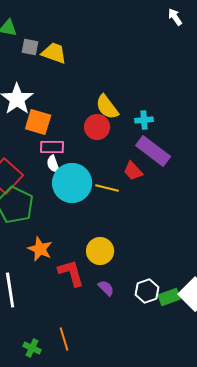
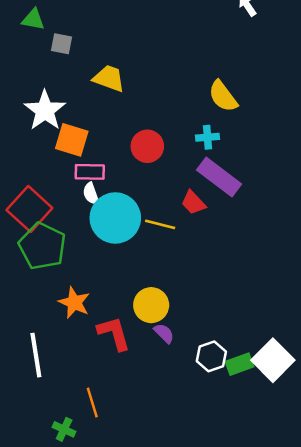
yellow trapezoid: (54, 53) -> (109, 78), moved
yellow semicircle: (107, 107) -> (223, 96), moved
purple semicircle: (106, 288) -> (164, 333), moved
orange line: (64, 339) -> (92, 402), moved

